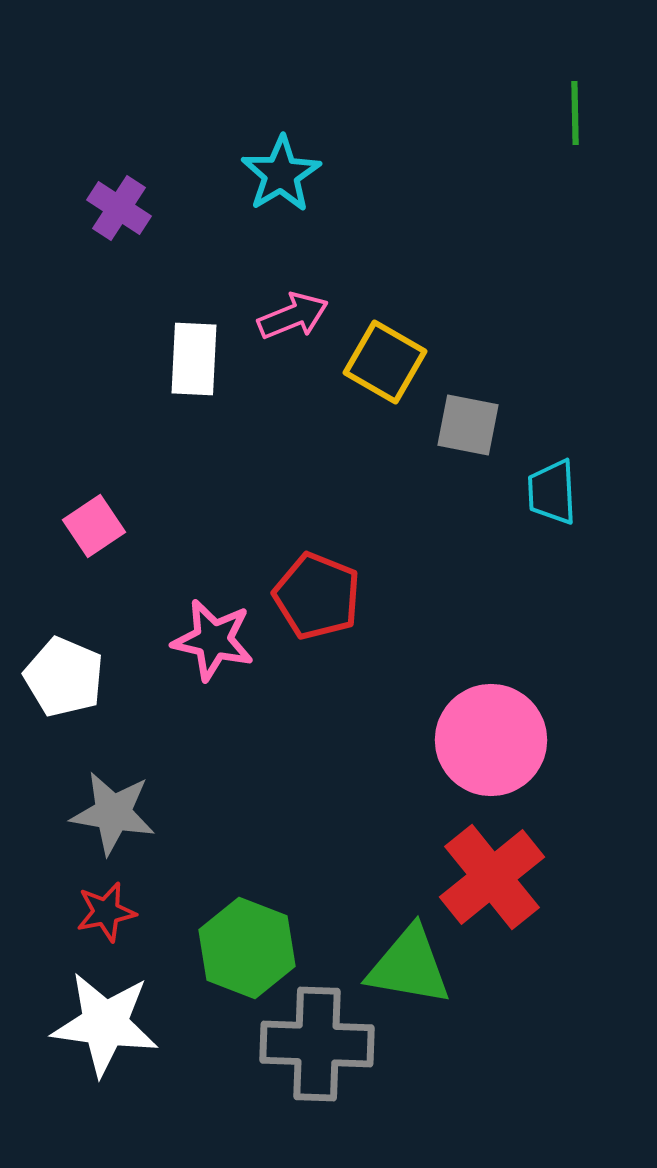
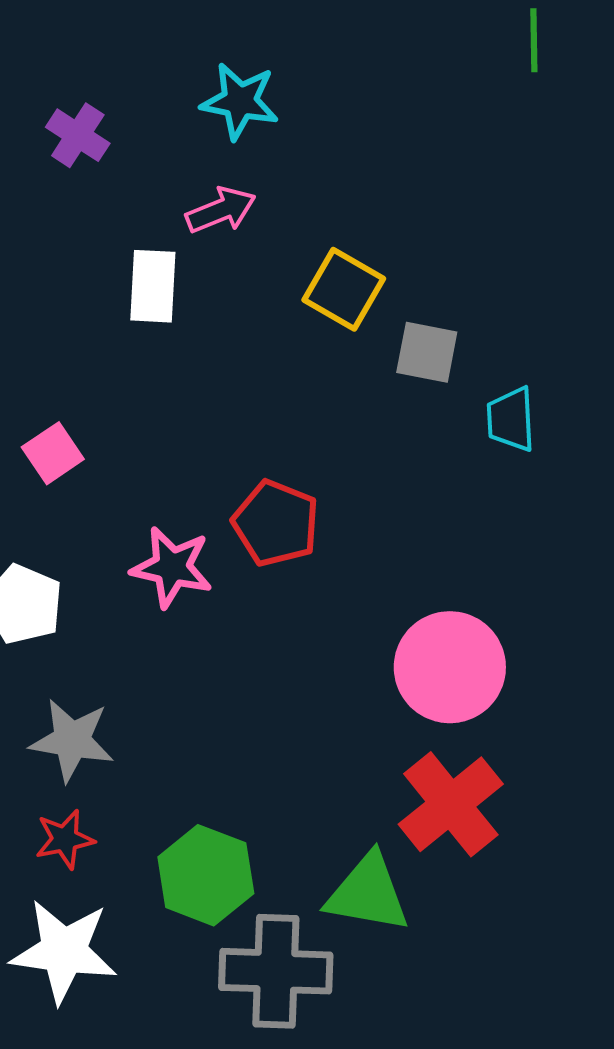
cyan star: (281, 174) -> (240, 101), turned -30
pink arrow: (293, 316) -> (221, 210), moved

